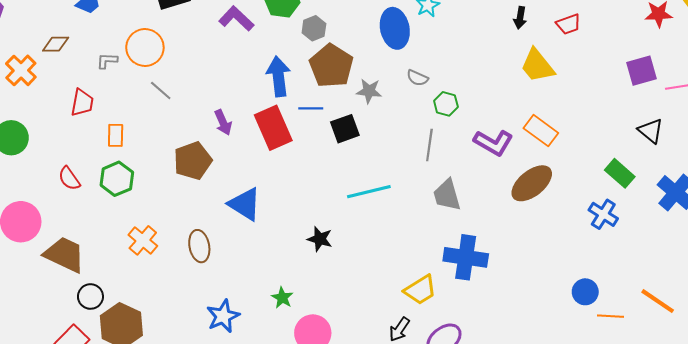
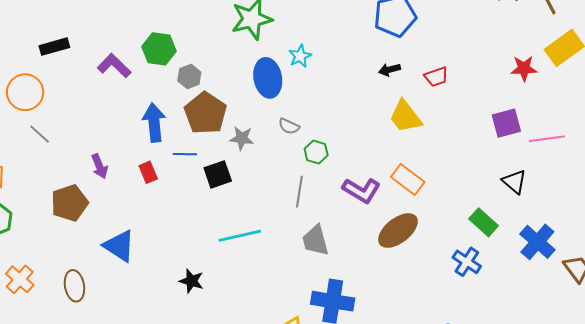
black arrow: (520, 18) -> (389, 70), turned 65
red rectangle: (273, 128) -> (148, 172), size x0.5

